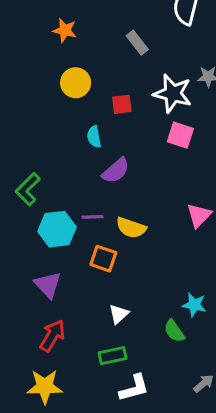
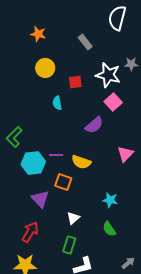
pink square: (180, 135) -> (113, 102), turned 30
purple semicircle: (116, 171) -> (94, 125), moved
purple triangle: (48, 285) -> (40, 199), moved
cyan star: (194, 305) -> (110, 200), moved
green rectangle: (113, 356) -> (69, 245), turned -60

